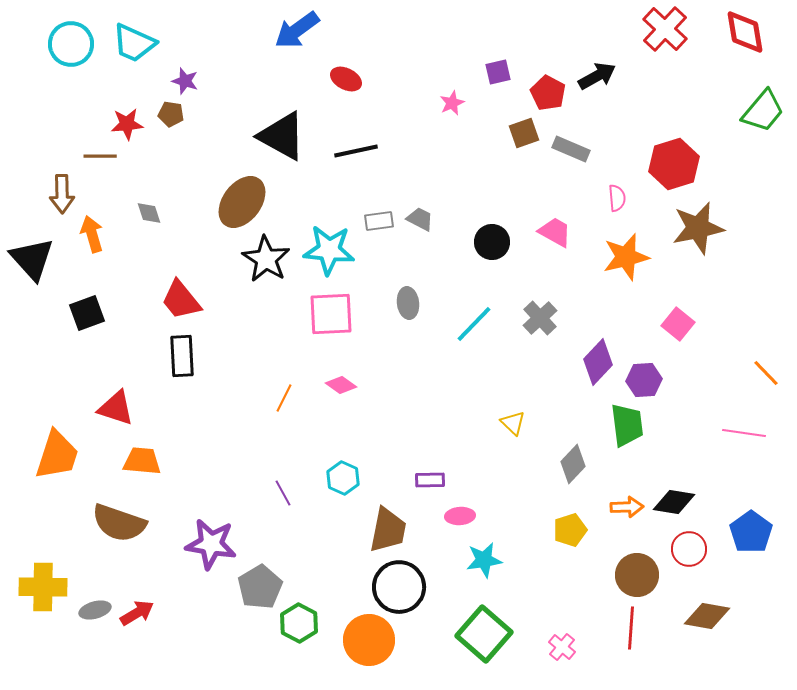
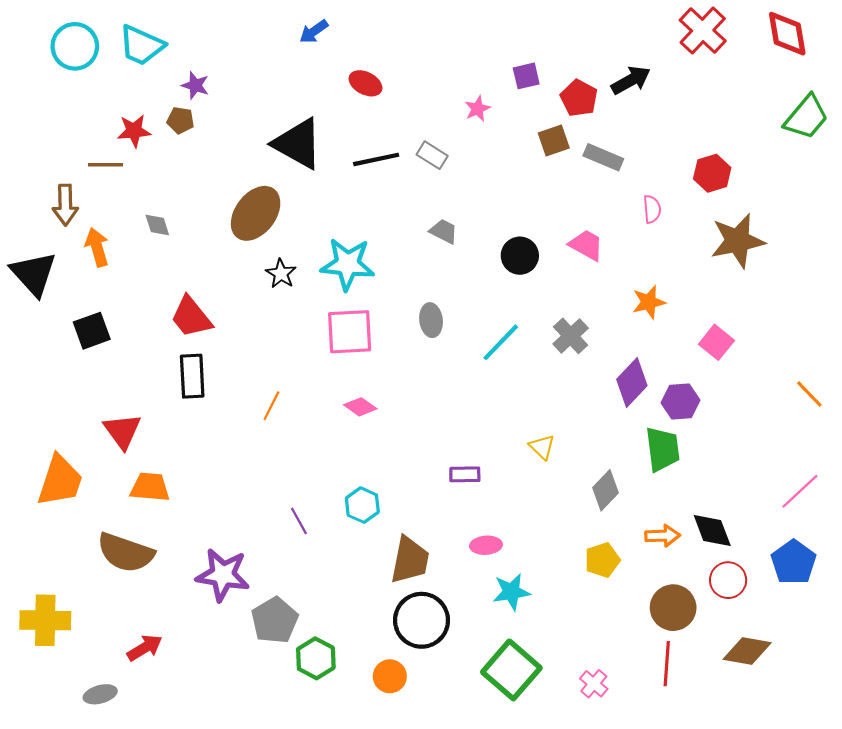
blue arrow: (297, 30) -> (314, 32), size x0.6
red hexagon: (674, 164) -> (712, 173), size x0.7
gray rectangle: (379, 221) -> (432, 155), moved, turned 40
orange star: (626, 257) -> (649, 302), moved, size x0.7
black star: (266, 259) -> (281, 274), size x0.6
orange line: (284, 398) -> (271, 406), moved
red triangle: (116, 408) -> (122, 431), turned 36
pink line: (744, 433) -> (800, 491), moved, turned -51
purple rectangle: (430, 480) -> (465, 474), moved
black diamond: (674, 502) -> (712, 530), turned 60
gray ellipse: (95, 610) -> (100, 694), moved
orange circle: (369, 640) -> (390, 676), size x0.6

